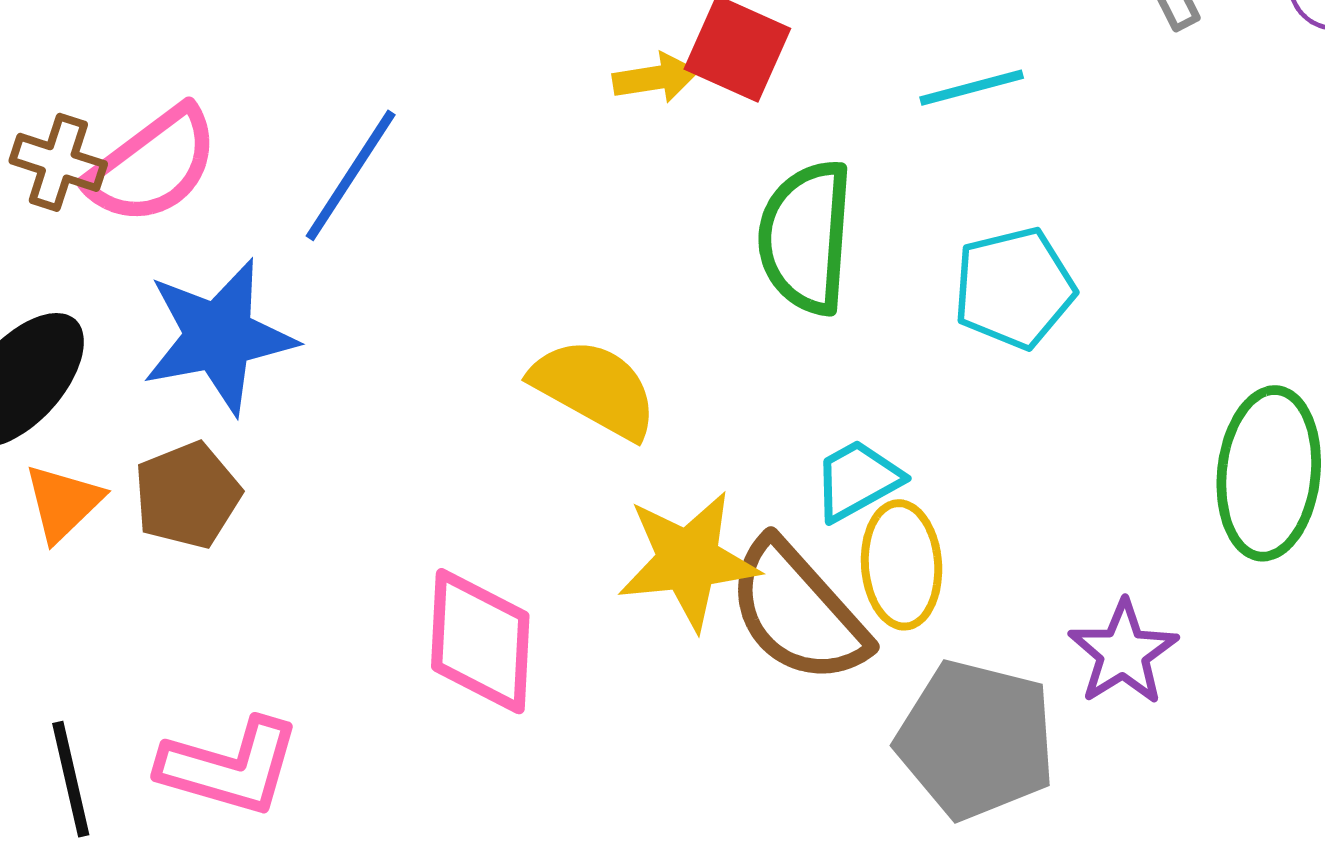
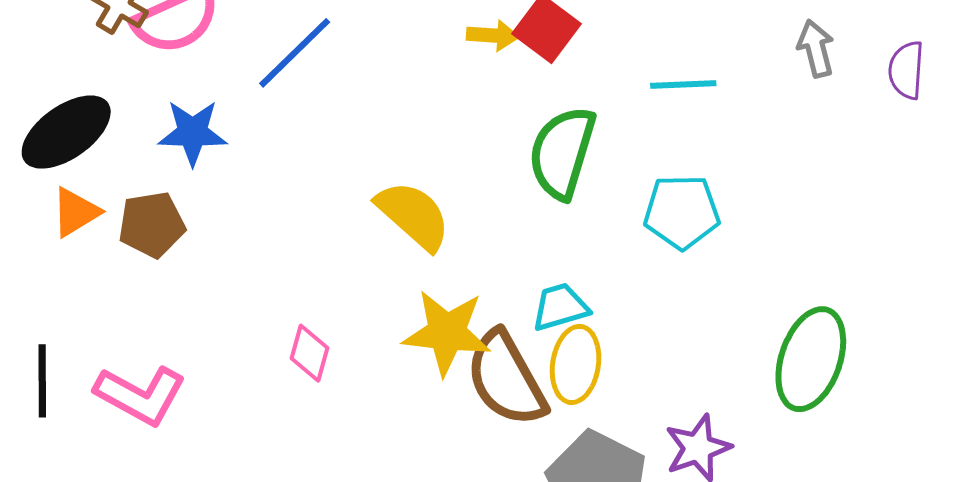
blue star: (219, 337) -> (193, 133), size x0.7
pink diamond: (480, 641) -> (310, 353), size x0.6

